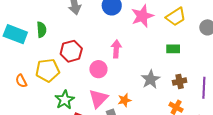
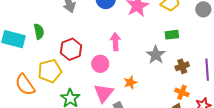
gray star: (151, 79) -> (156, 55), moved
orange semicircle: (21, 81) -> (25, 85), size x1.6
orange star: (124, 100) -> (130, 82), moved

